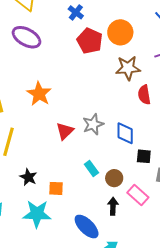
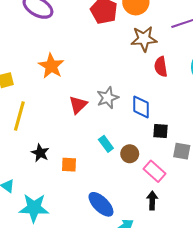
black arrow: (113, 206) -> (152, 200), moved
cyan star: (37, 214) -> (34, 208), moved

